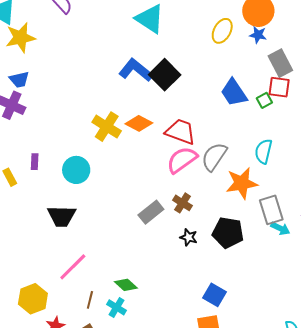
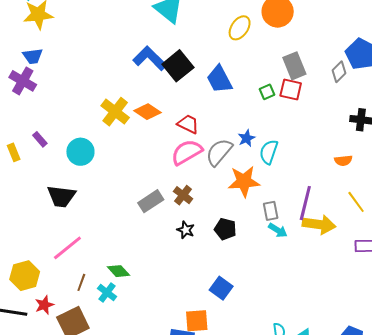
blue star: (258, 35) -> (247, 138), moved, turned 30
blue trapezoid: (234, 93) -> (219, 79), moved
green square: (264, 100) -> (267, 92), moved
red trapezoid: (180, 132) -> (188, 124), size x0.7
purple rectangle: (35, 162) -> (40, 139), turned -49
gray rectangle: (271, 210) -> (271, 211), size x0.7
black pentagon: (228, 232) -> (225, 229), size x0.7
blue square: (214, 295) -> (221, 288), moved

